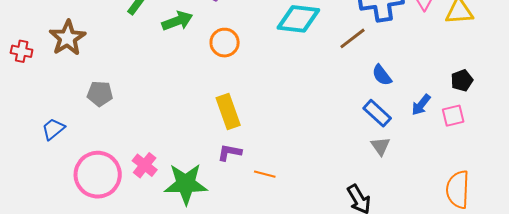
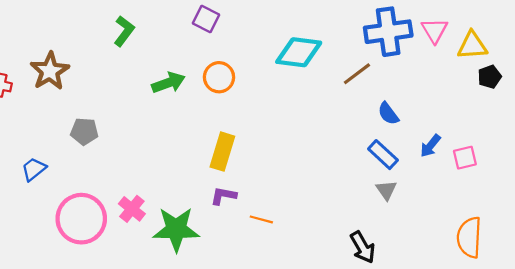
green arrow: (177, 21) -> (168, 83), moved
black pentagon: (462, 80) -> (490, 77), moved
yellow rectangle: (228, 111) -> (222, 152), turned 36

